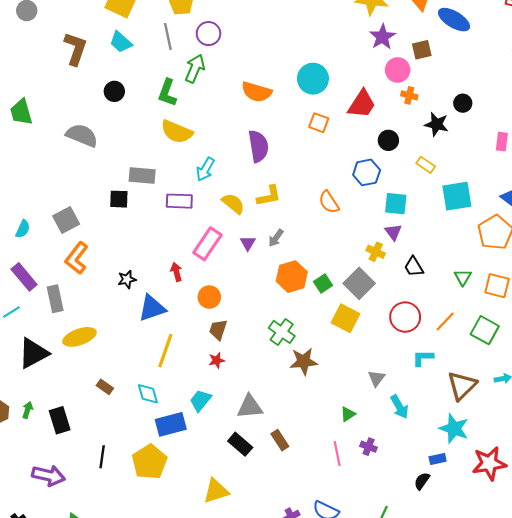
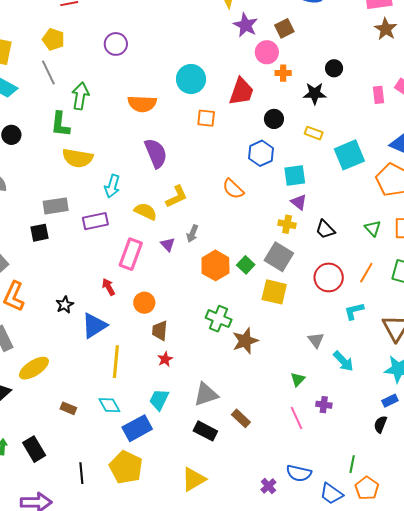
purple circle: (208, 34) -> (116, 44), moved

